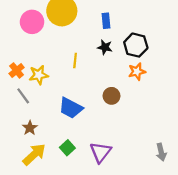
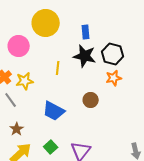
pink circle: (32, 22) -> (19, 46), moved
black star: (105, 47) -> (85, 56), size x1.6

